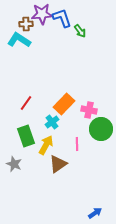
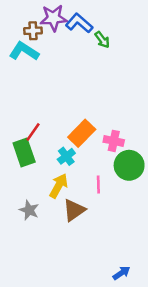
blue L-shape: (62, 18) -> (79, 23), turned -30
green rectangle: (26, 136) -> (24, 152), moved
gray star: (14, 164) -> (29, 210), moved

